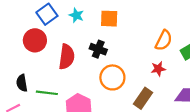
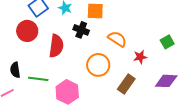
orange semicircle: (164, 40) -> (117, 39), moved, turned -84
black cross: (98, 49) -> (81, 30), moved

